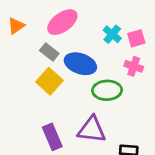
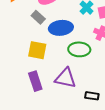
blue ellipse: (80, 64) -> (61, 28), turned -30
yellow square: (49, 81) -> (37, 50), moved, turned -36

